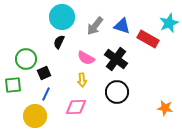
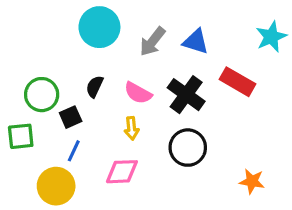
red rectangle: (148, 39) -> (238, 82), moved
black semicircle: (59, 42) -> (95, 87), moved
orange star: (165, 108) -> (252, 181), moved

